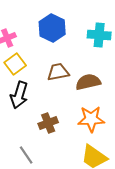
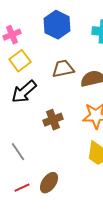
black arrow: (19, 95) -> (24, 92), turned 32
gray line: (26, 155) -> (18, 152), moved

